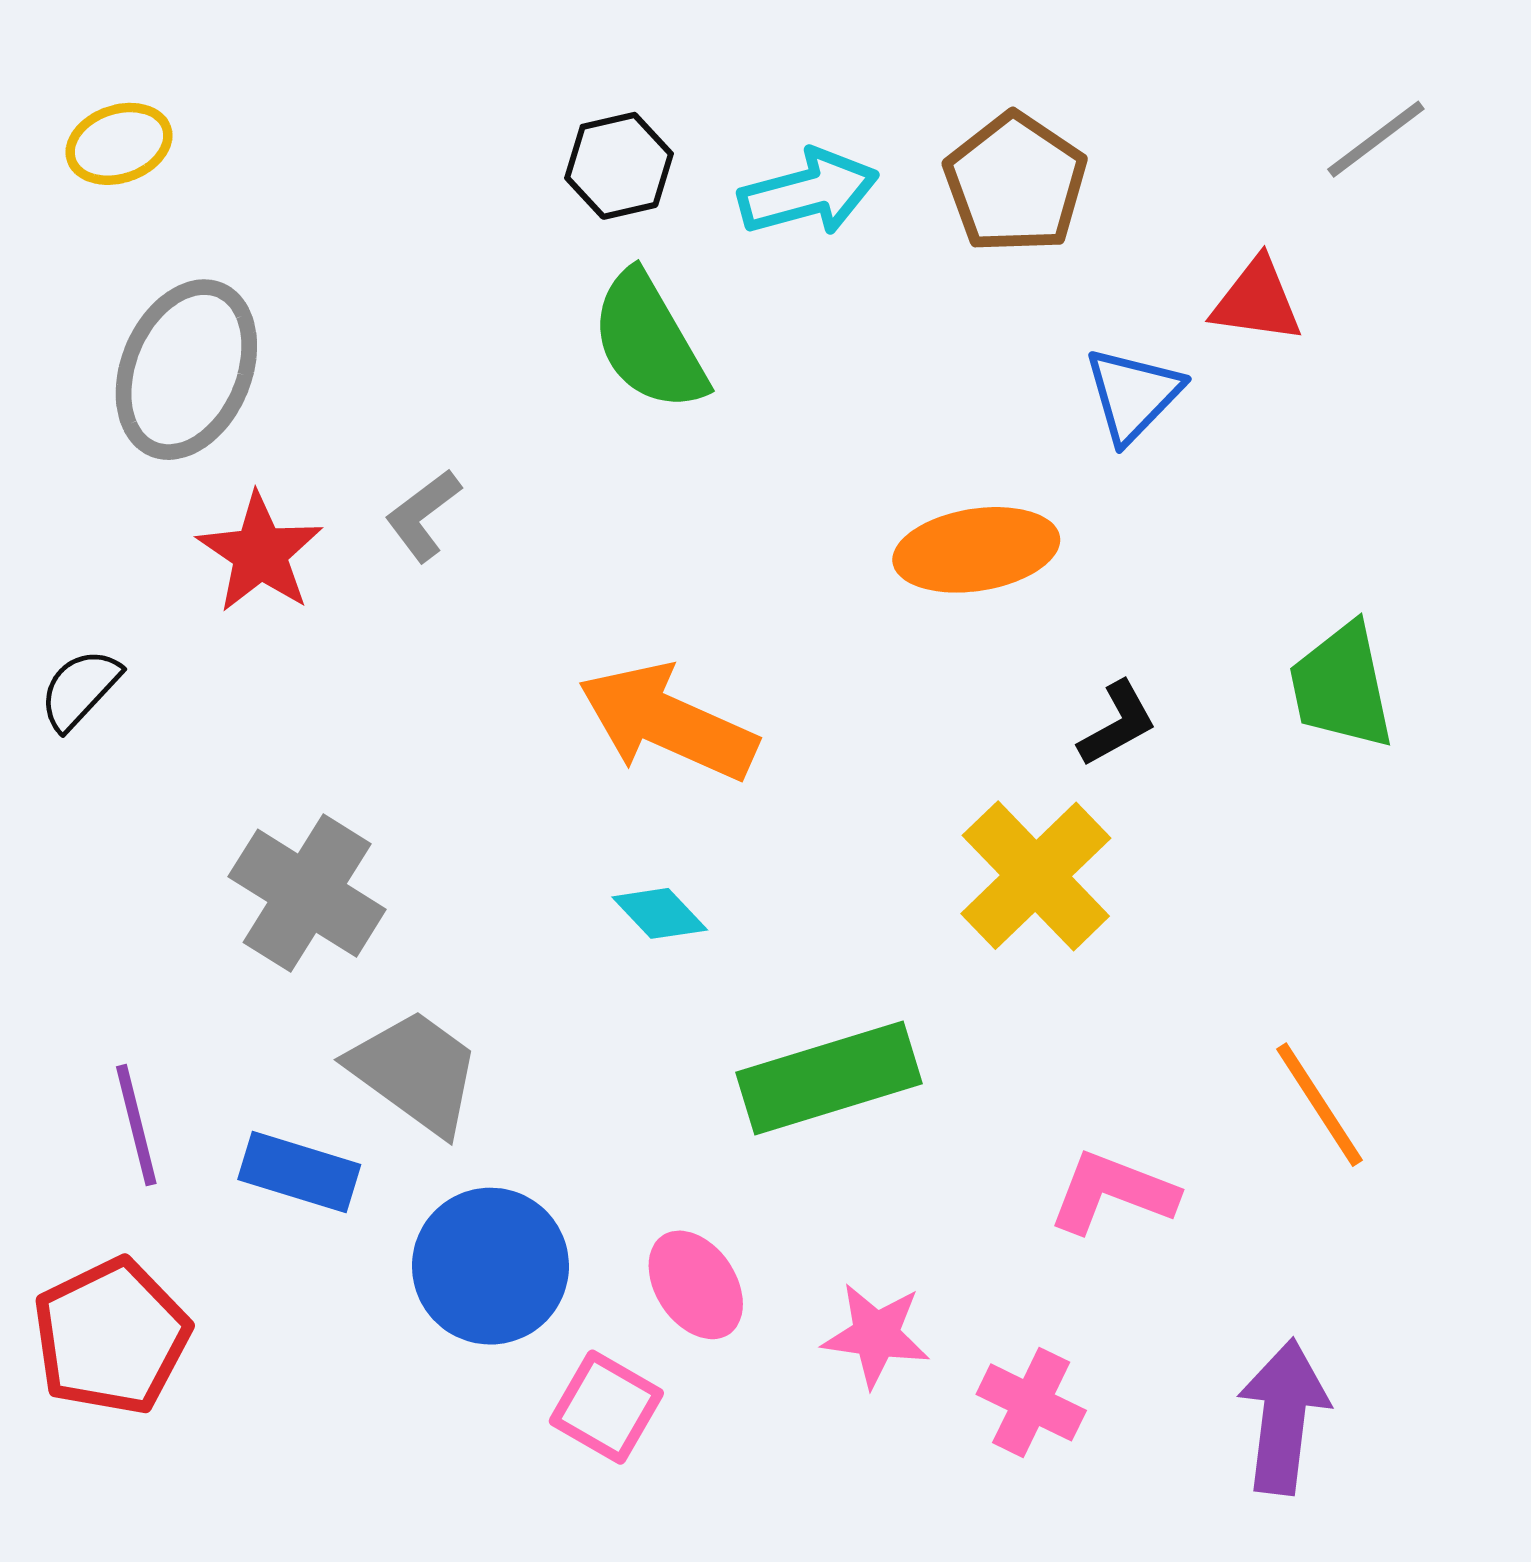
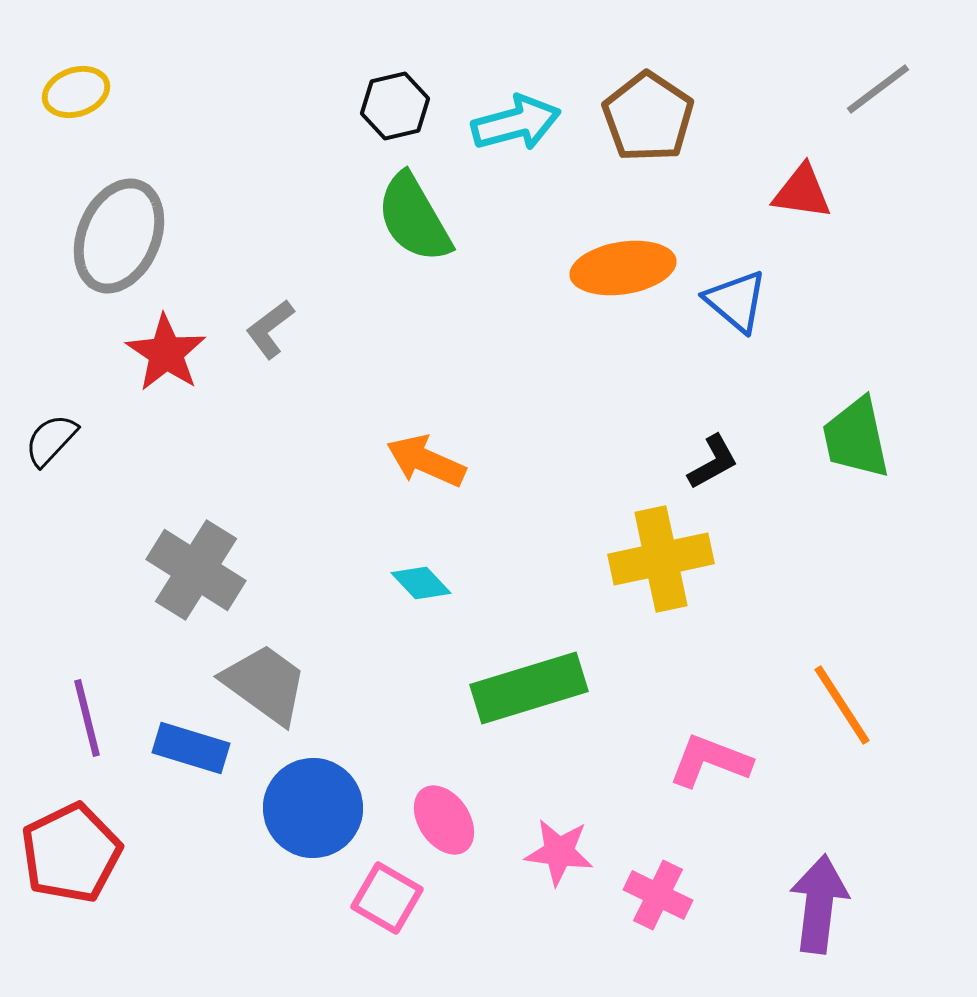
blue triangle: (1133, 395) -> (736, 301), moved, turned -34
orange ellipse: (976, 550) -> (623, 268), moved
orange arrow: (668, 722) -> (426, 461), size x0.7
yellow cross: (1036, 876) -> (661, 559), turned 32

